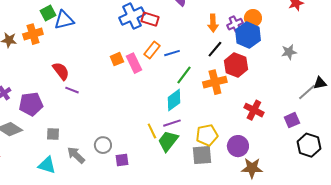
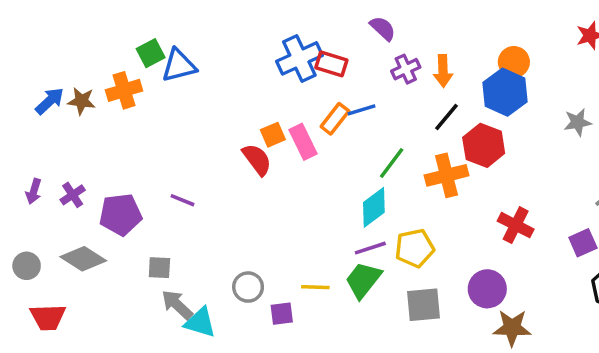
purple cross: (235, 24) -> (406, 69), moved
blue line: (172, 53) -> (361, 110), moved
red semicircle: (61, 71) -> (257, 159), moved
purple line: (72, 90) -> (183, 200), moved
yellow line: (152, 131) -> (315, 287), moved, turned -63
yellow pentagon: (207, 135) -> (415, 248), moved
gray arrow: (76, 155) -> (177, 305), moved
cyan triangle: (47, 165) -> (200, 322), moved

